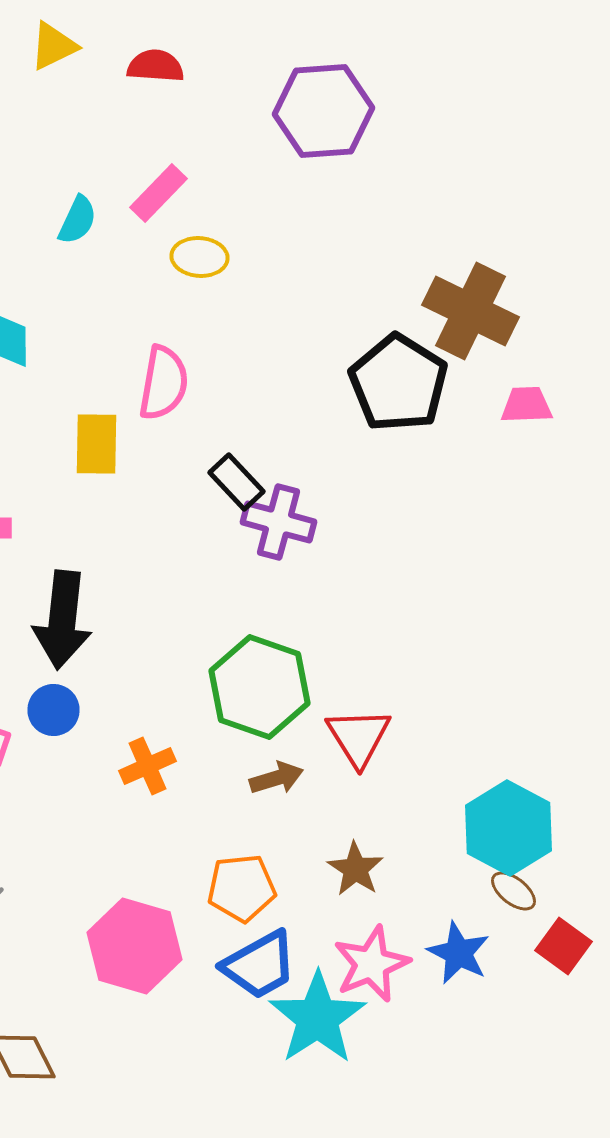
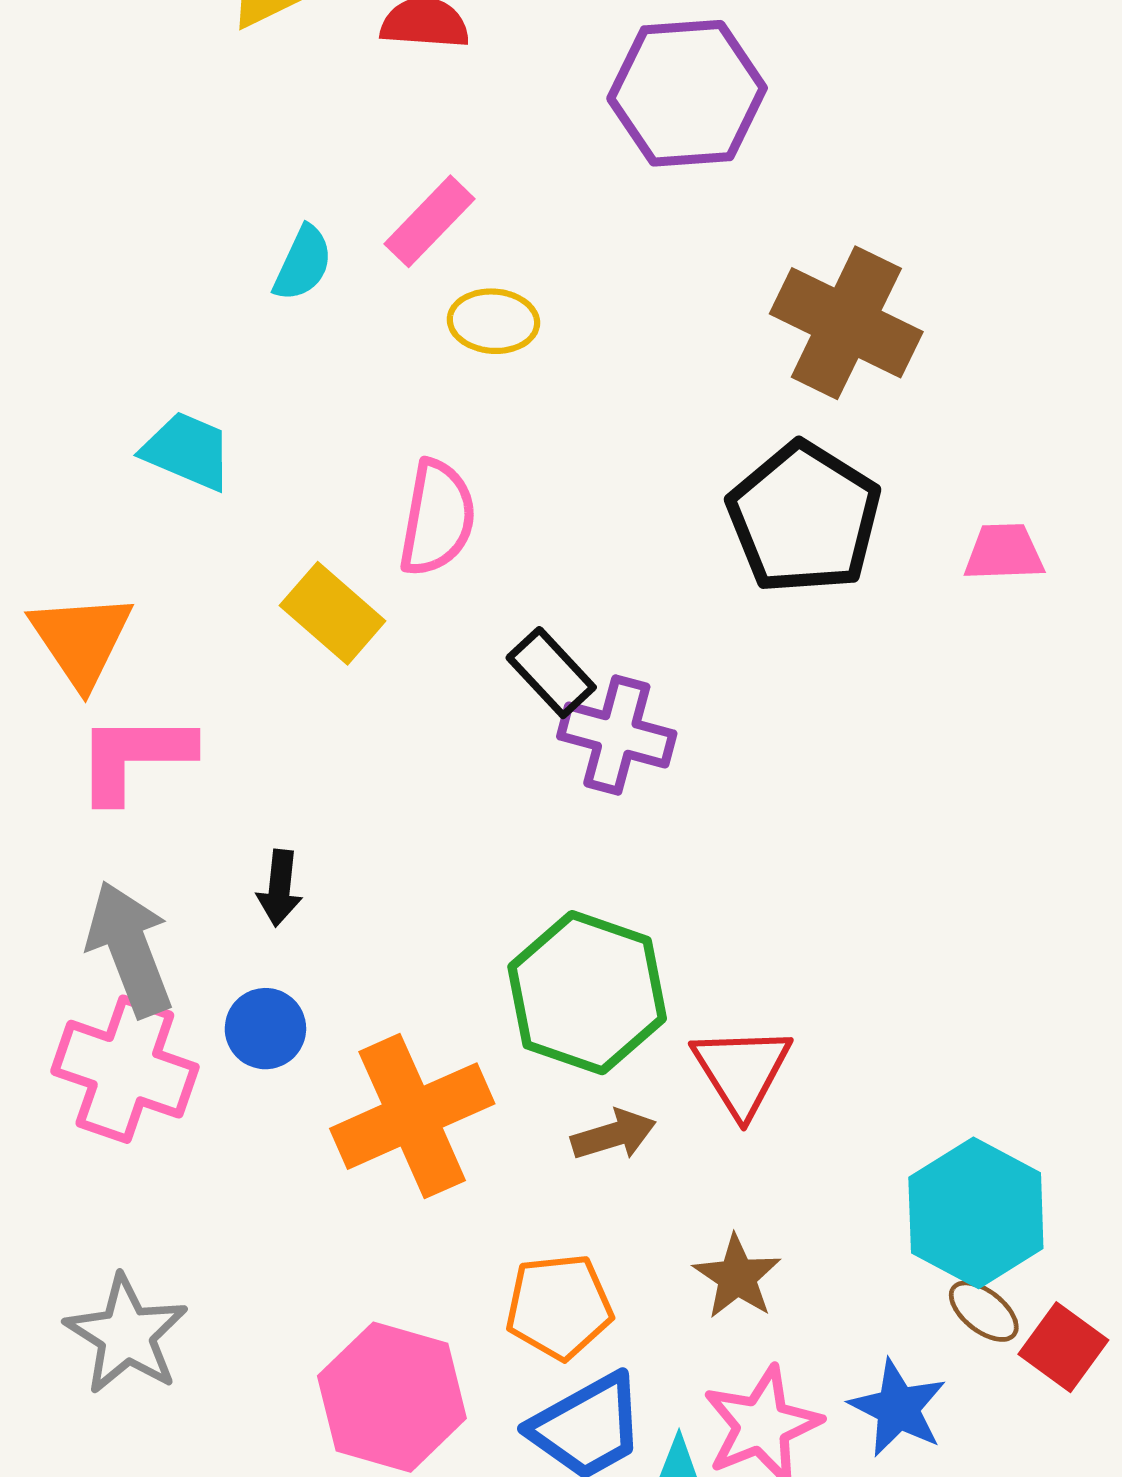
brown cross: (470, 311) -> (846, 323), moved
yellow rectangle: (96, 444) -> (333, 613), turned -50
black arrow: (62, 620) -> (280, 888), size x0.5
orange cross: (148, 766) -> (412, 1116), size x1.8
red square: (564, 946) -> (1063, 1347), moved

